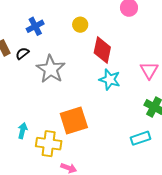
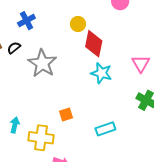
yellow circle: (80, 25) -> (78, 24), moved
orange square: (74, 120) -> (66, 114), size x0.5
cyan rectangle: (140, 138) -> (105, 129), moved

